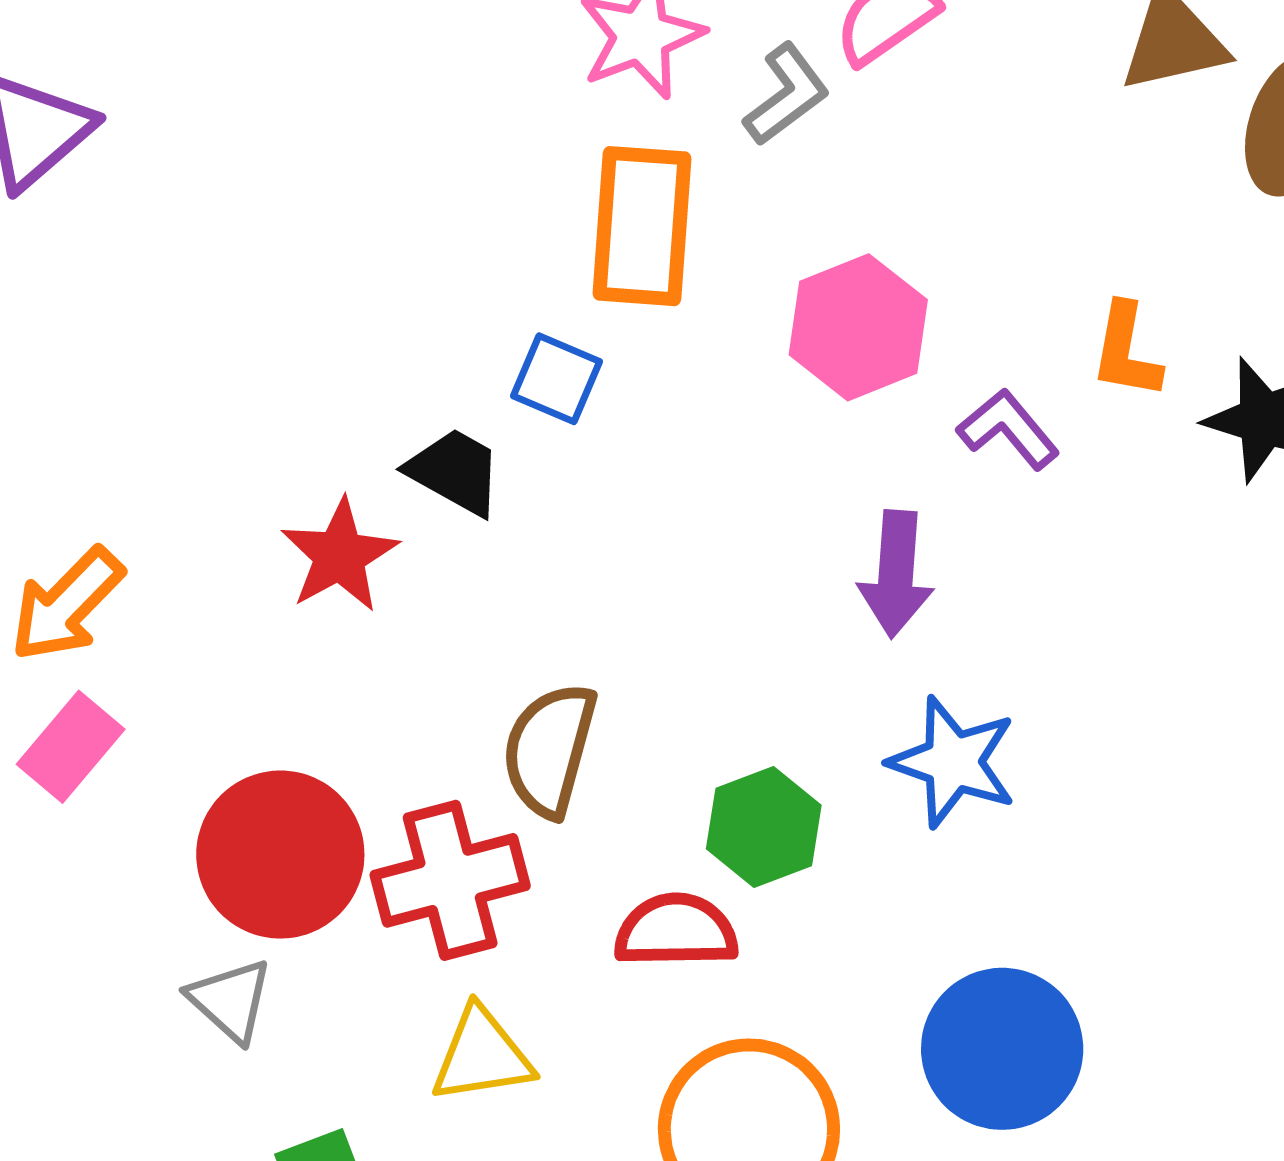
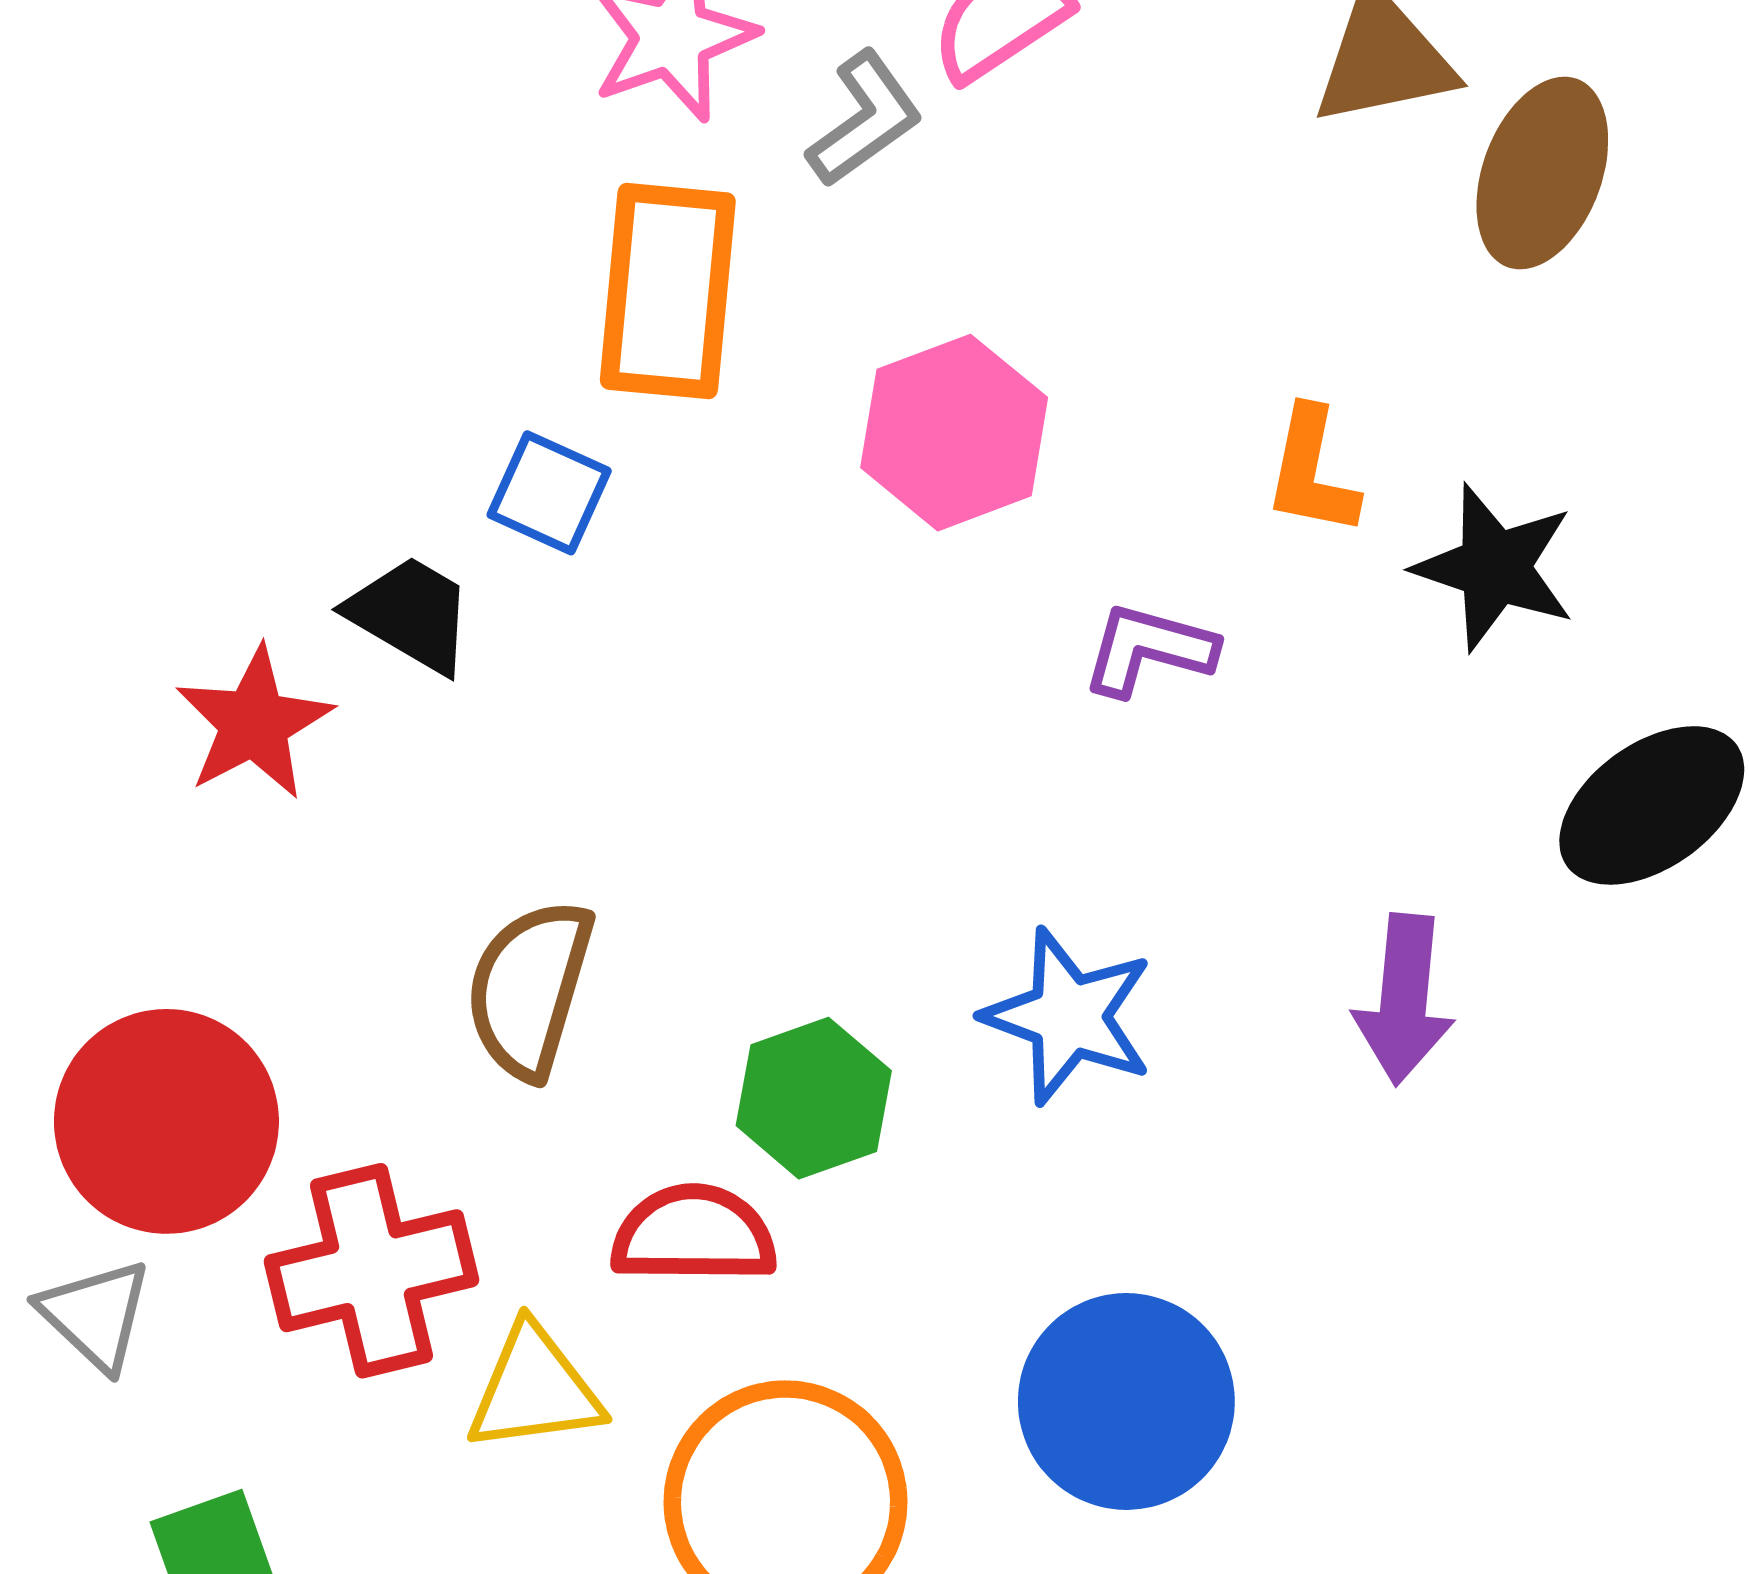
purple L-shape: (1008, 429) -> (1149, 649), moved, turned -36
purple arrow: (896, 574) -> (1404, 999), moved
red cross: (450, 880) -> (372, 1271), moved
yellow triangle: (482, 1055) -> (534, 1389), moved

